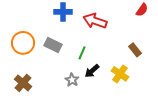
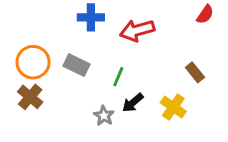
red arrow: (95, 21) -> (137, 30), turned -35
brown cross: (23, 83) -> (30, 97), moved

